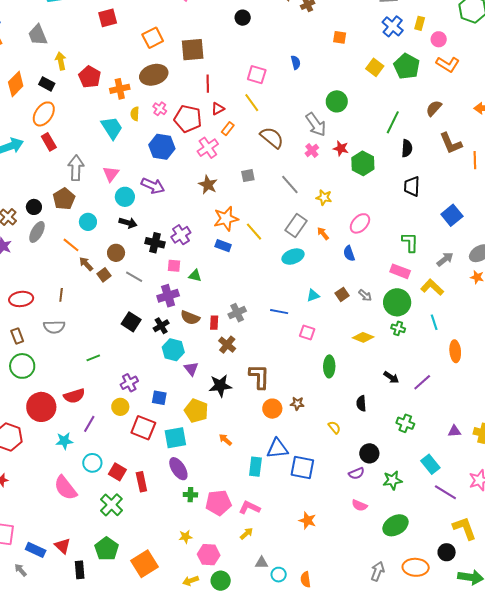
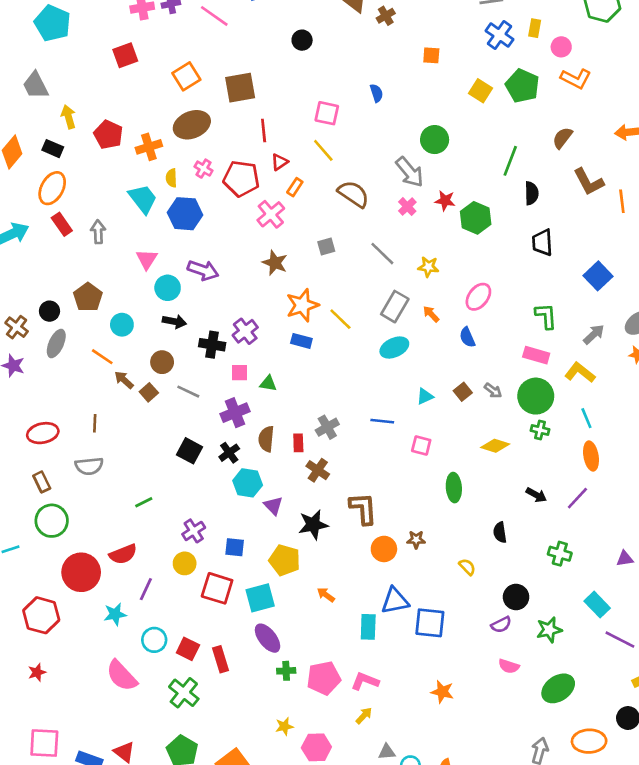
blue hexagon: (162, 147) -> (185, 214), moved
gray arrow: (76, 168) -> (98, 232), moved, size x0.7
brown semicircle: (190, 318) -> (266, 439), turned 78
orange ellipse: (455, 351) -> (591, 456), moved

